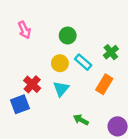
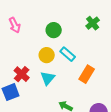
green cross: (111, 52) -> (93, 23), moved

